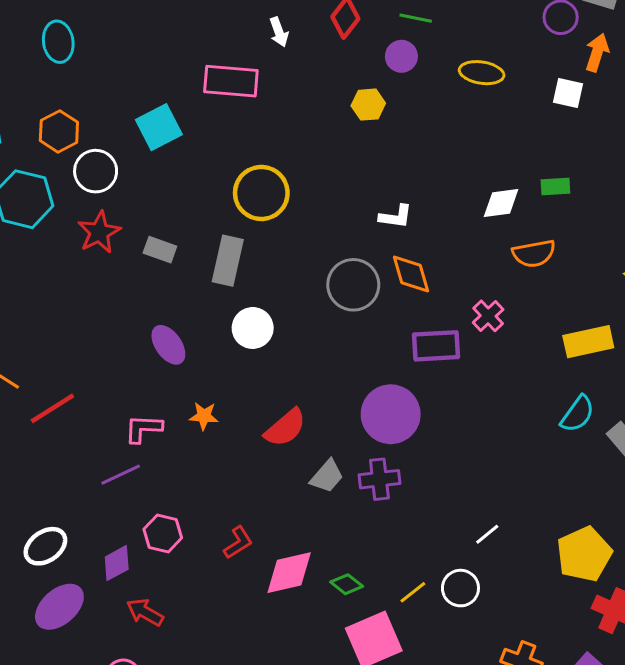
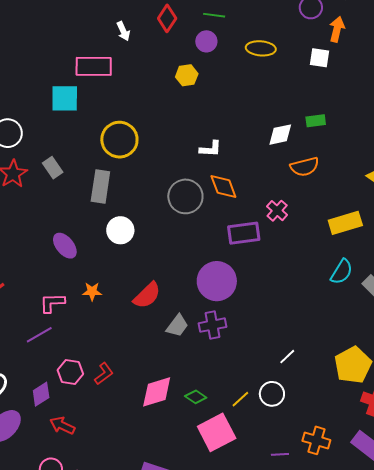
cyan square: (159, 127) -> (65, 98), moved, turned 32
gray rectangle: (160, 250) -> (53, 168), moved, turned 40
red L-shape: (238, 543) -> (104, 374), moved

